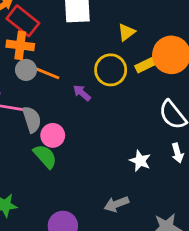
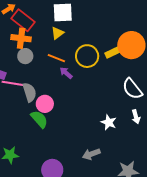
yellow triangle: (126, 32) -> (57, 33), moved
orange line: (48, 73) -> (56, 58), moved

